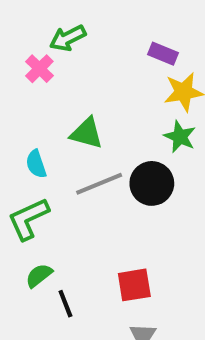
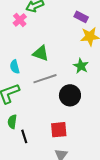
green star: (180, 137) -> (81, 66), moved
black circle: (152, 183) -> (70, 95), moved
green semicircle: (39, 276) -> (12, 122), turned -48

